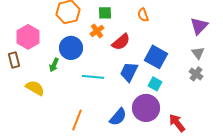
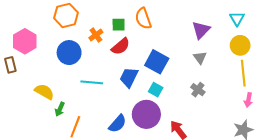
green square: (105, 13) -> (119, 25), moved
orange semicircle: (143, 15) -> (143, 19), size x1.5
green arrow: (54, 65) -> (60, 109), moved
gray cross: (196, 74) -> (198, 90), moved
yellow semicircle: (35, 88) -> (44, 92), moved

